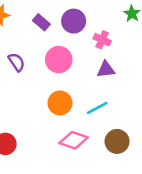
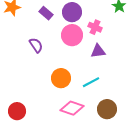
pink circle: (59, 60) -> (72, 35), moved
purple semicircle: (17, 62) -> (36, 45), moved

